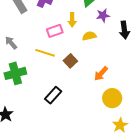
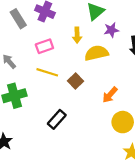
pink rectangle: (55, 31) -> (44, 46), moved
yellow semicircle: (89, 36) -> (96, 53), size x1.5

